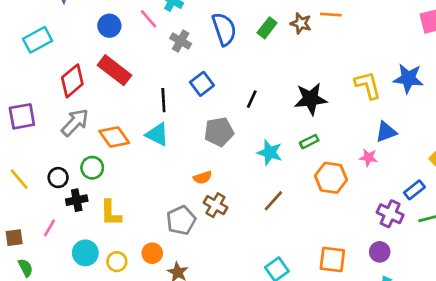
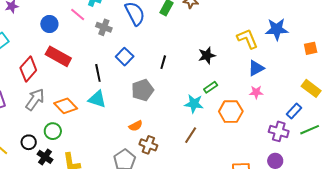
black star: (311, 99) -> (207, 55), size x0.7
blue triangle: (386, 132) -> (256, 68), moved
cyan star: (270, 152) -> (194, 104), moved
black cross: (77, 200) -> (45, 157), turned -35

